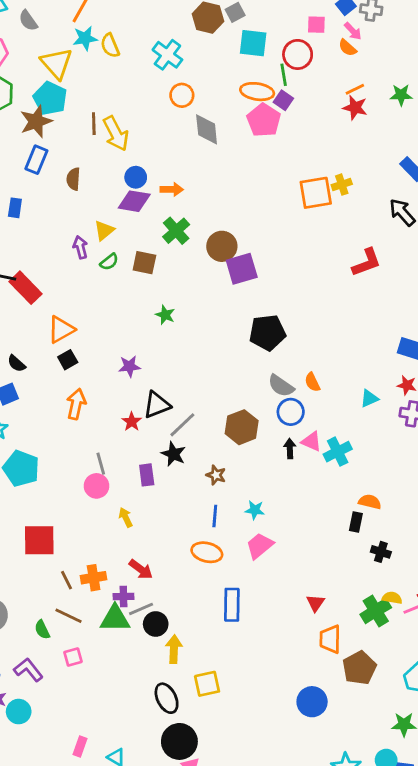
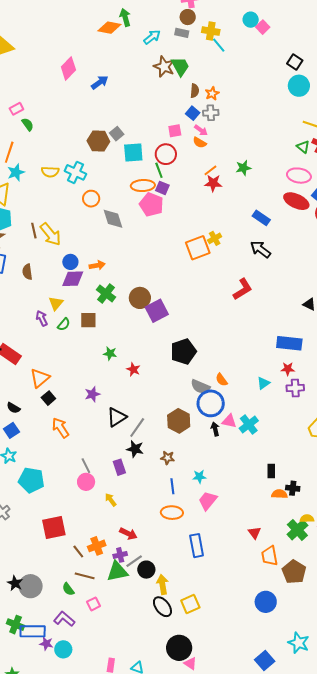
yellow semicircle: (110, 46) -> (50, 172), moved, turned -54
orange arrow: (76, 404) -> (61, 428), turned -35
blue circle: (291, 412) -> (211, 403), size x1.4
red star: (132, 422) -> (133, 369), moved
orange semicircle: (370, 502) -> (279, 494), moved
black ellipse: (167, 698) -> (162, 607), moved

